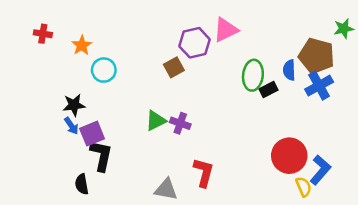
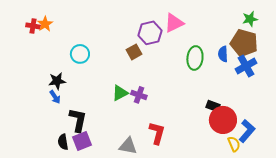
green star: (344, 29) -> (250, 19), moved
orange star: (82, 45) -> (45, 24), moved
black rectangle: (268, 89) -> (213, 106), moved, turned 48
purple square: (92, 134) -> (82, 141), moved

